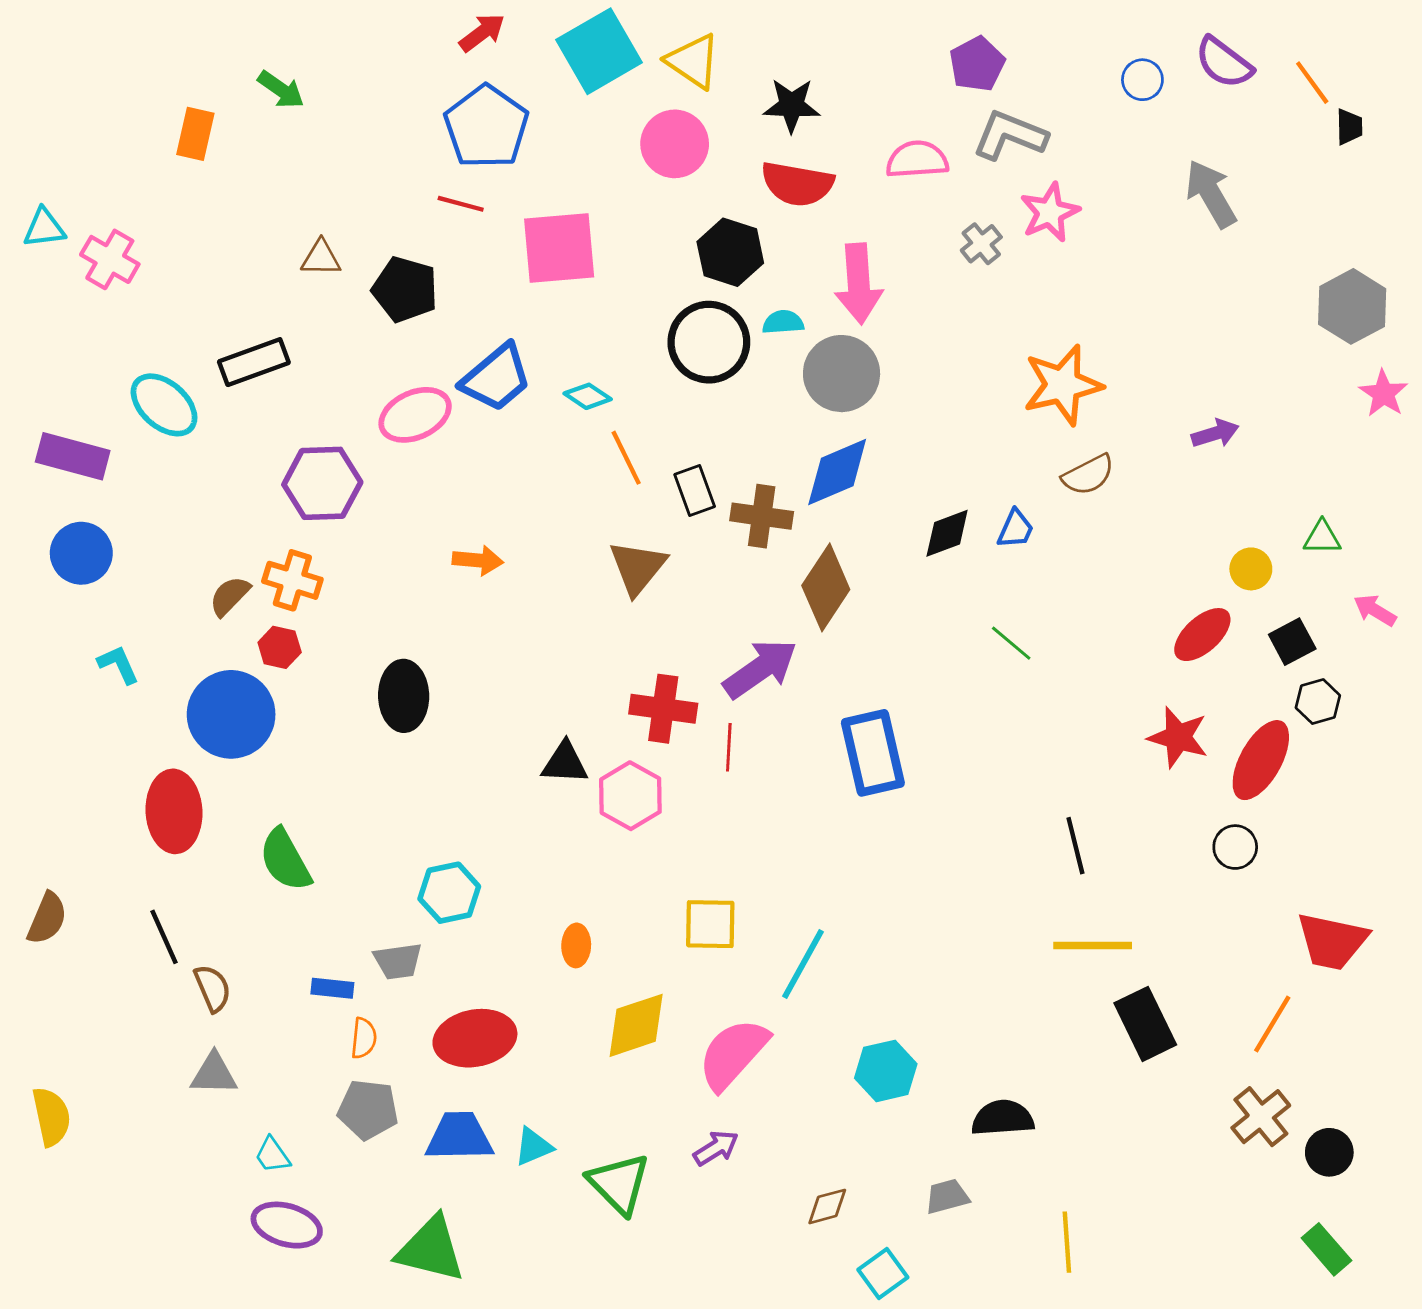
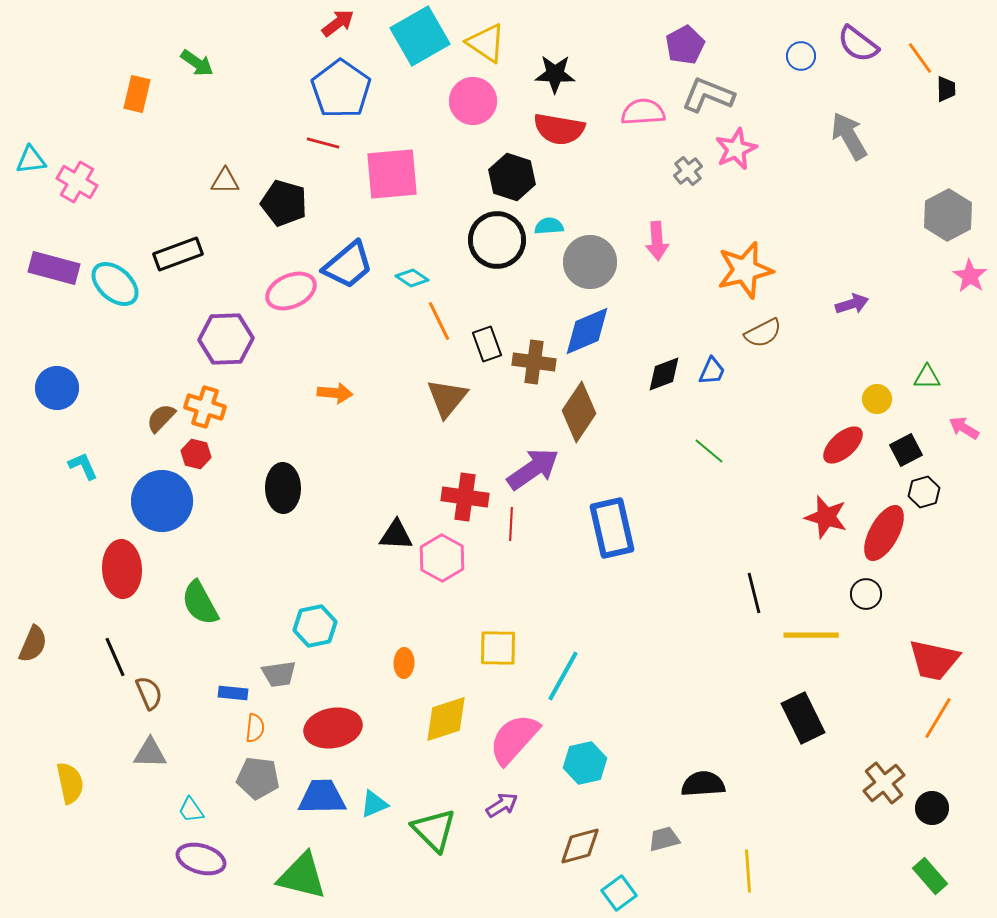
pink arrow: (859, 284) -> (657, 241), moved, size x0.7
purple rectangle: (73, 456) -> (54, 268), moved
yellow line: (1093, 945) -> (811, 635), moved
orange line: (1272, 1024) -> (938, 718), moved
cyan hexagon: (886, 1071) -> (585, 763), moved
yellow semicircle: (51, 1117) -> (70, 783), moved
brown diamond: (827, 1206) -> (580, 846), size x1.4

